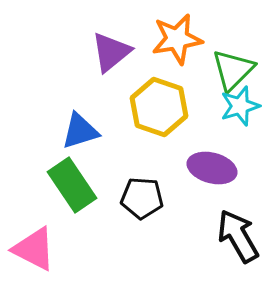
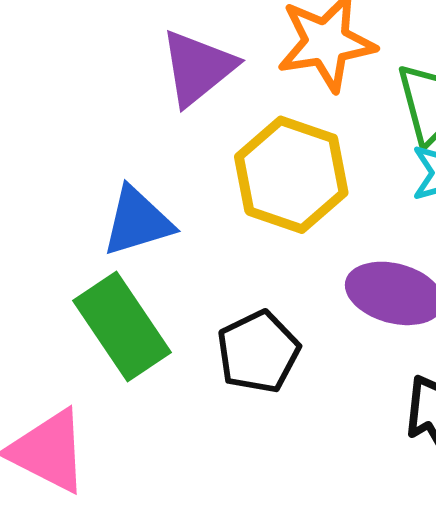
black pentagon: (142, 198) -> (258, 352), turned -30

